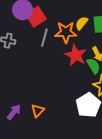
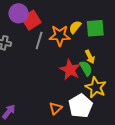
red star: (76, 55) -> (70, 70), moved
orange triangle: (38, 111) -> (56, 108), moved

